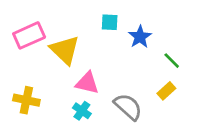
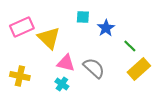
yellow rectangle: (166, 91) -> (139, 69), moved, size x1.6
gray semicircle: (128, 107) -> (94, 68), moved

